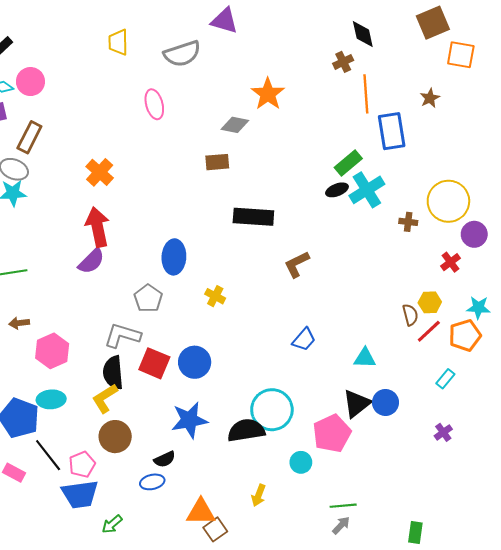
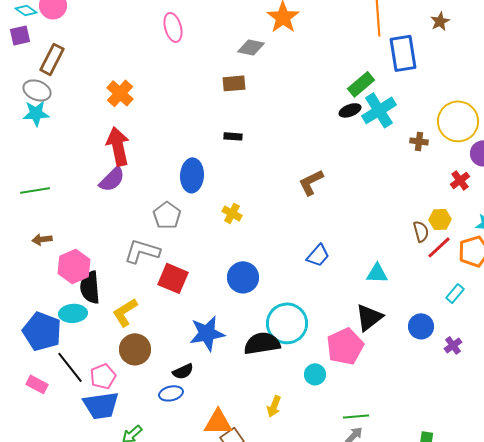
black rectangle: (253, 217) -> (233, 136), moved, size x0.5
blue circle: (195, 362) -> (243, 277), moved
black semicircle: (113, 373) -> (90, 287), moved
blue circle: (385, 402) -> (421, 326), moved

